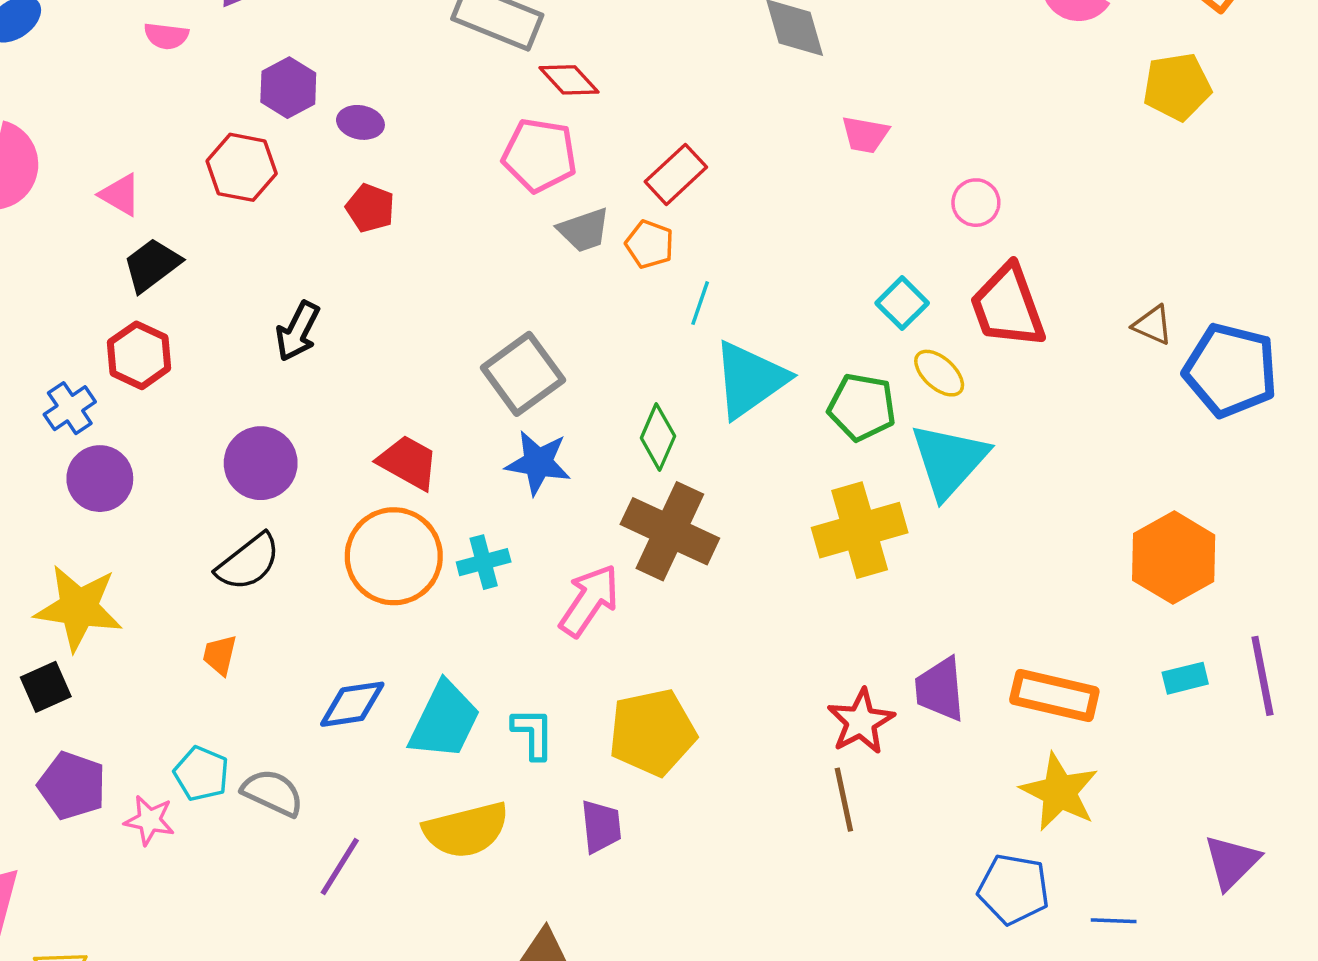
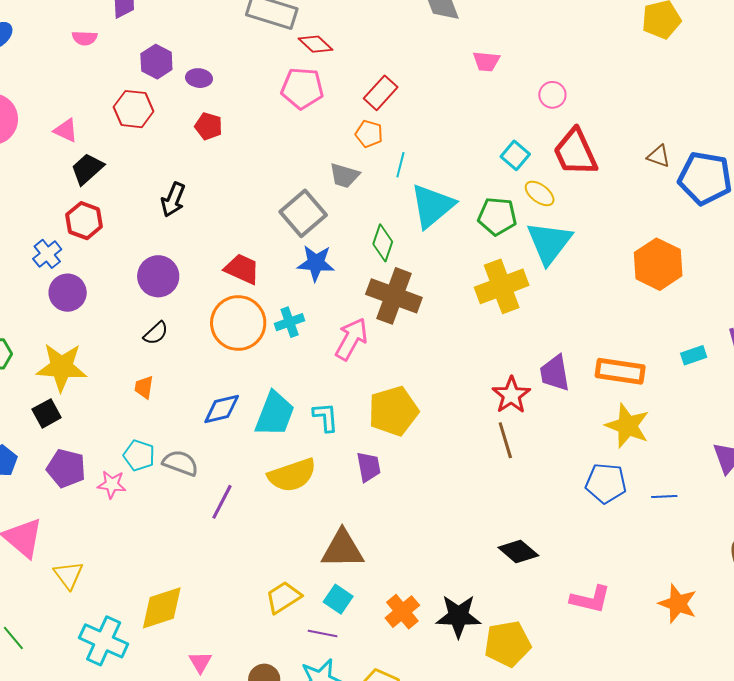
gray trapezoid: (584, 230) -> (344, 175), moved, turned 40
orange hexagon: (1174, 558) -> (658, 264), moved
black semicircle: (248, 562) -> (156, 333), size x0.7

